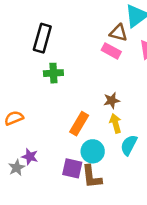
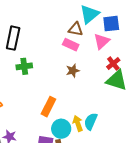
brown star: (112, 100) -> (73, 71), moved
yellow arrow: (115, 123) -> (78, 123), moved

